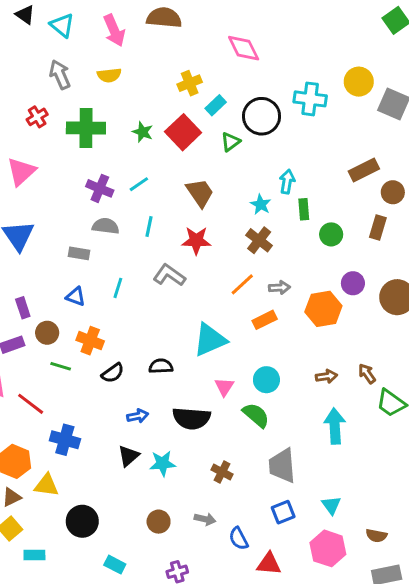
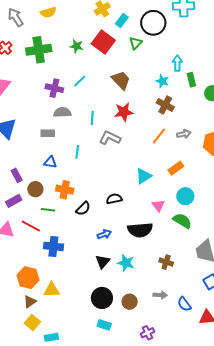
cyan line: (149, 226) -> (92, 118), moved
orange rectangle: (265, 320) -> (176, 168), moved
cyan triangle: (210, 340) -> (144, 176), size x0.7
red line: (31, 404) -> (31, 226), moved
blue cross: (65, 440) -> (53, 246), moved
cyan star: (163, 463) -> (126, 263), turned 30
black circle: (82, 521) -> (102, 298), moved
cyan rectangle: (115, 565) -> (104, 325), moved

